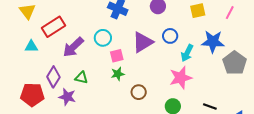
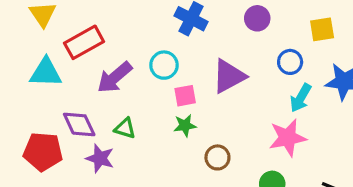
blue circle: (170, 36) -> (290, 62), moved
cyan triangle: (31, 46) -> (46, 72), size x1.5
purple diamond: (53, 77) -> (79, 124), turned -60

